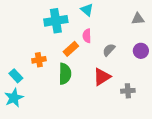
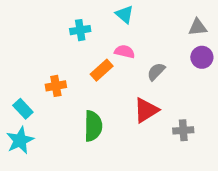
cyan cross: (56, 21) -> (80, 30), size x0.6
pink semicircle: (87, 36) -> (125, 52), turned 104
purple circle: (141, 51) -> (202, 57), moved
green semicircle: (65, 74) -> (93, 126), moved

